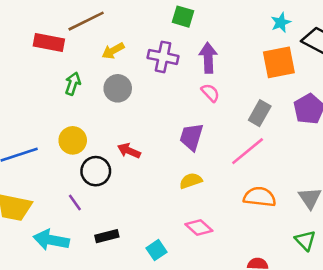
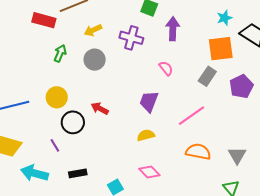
purple arrow: (208, 58) -> (173, 29), moved
gray rectangle: (260, 113) -> (207, 76), moved

